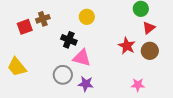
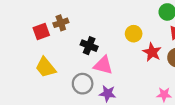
yellow circle: (87, 17) -> (134, 34), moved
yellow trapezoid: (17, 67) -> (46, 67), moved

